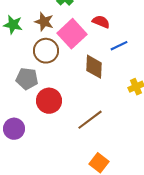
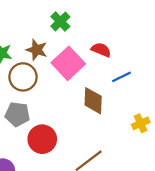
brown circle: (46, 51) -> (23, 77), moved

